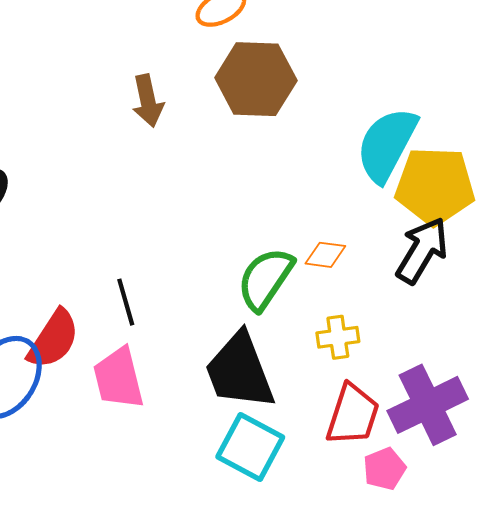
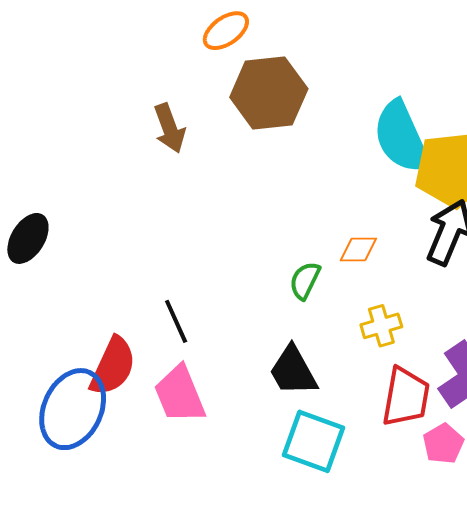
cyan semicircle: (387, 145) -> (401, 137), turned -44
green semicircle: (265, 279) -> (305, 281), size x0.6
black trapezoid: (240, 371) -> (293, 371), size x0.7

